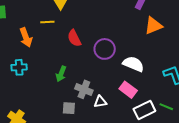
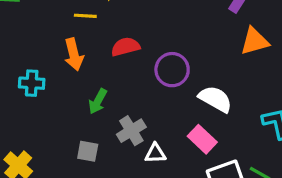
orange arrow: (26, 37) -> (74, 54), moved
red semicircle: (74, 38) -> (125, 47), turned 96
gray cross: (84, 89) -> (131, 131), turned 30
gray square: (69, 108) -> (88, 151), moved

